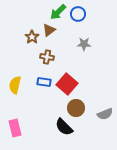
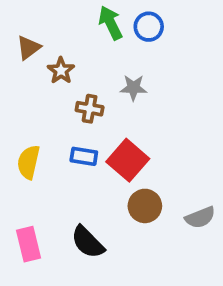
green arrow: (58, 12) -> (111, 23), turned 108
brown triangle: (49, 30) -> (29, 48), moved
gray star: (84, 44) -> (133, 88), moved
black semicircle: (64, 127) -> (88, 242), moved

